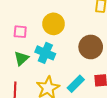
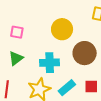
yellow circle: (54, 24) -> (62, 29), moved
cyan cross: (45, 53) -> (50, 63), moved, turned -30

